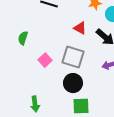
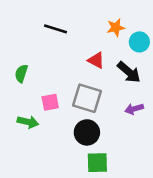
pink square: (45, 60) -> (50, 102), turned 32
green arrow: (35, 104) -> (28, 122), moved, turned -70

